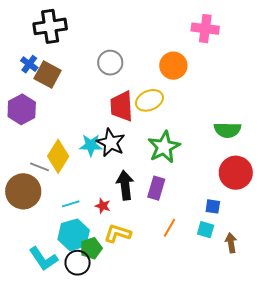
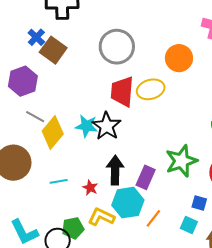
gray circle: (110, 63) -> (117, 47), size x1.4
green star: (164, 147) -> (181, 161), moved
gray line: (39, 167) -> (35, 117), moved
cyan hexagon: (74, 235) -> (128, 203), moved

